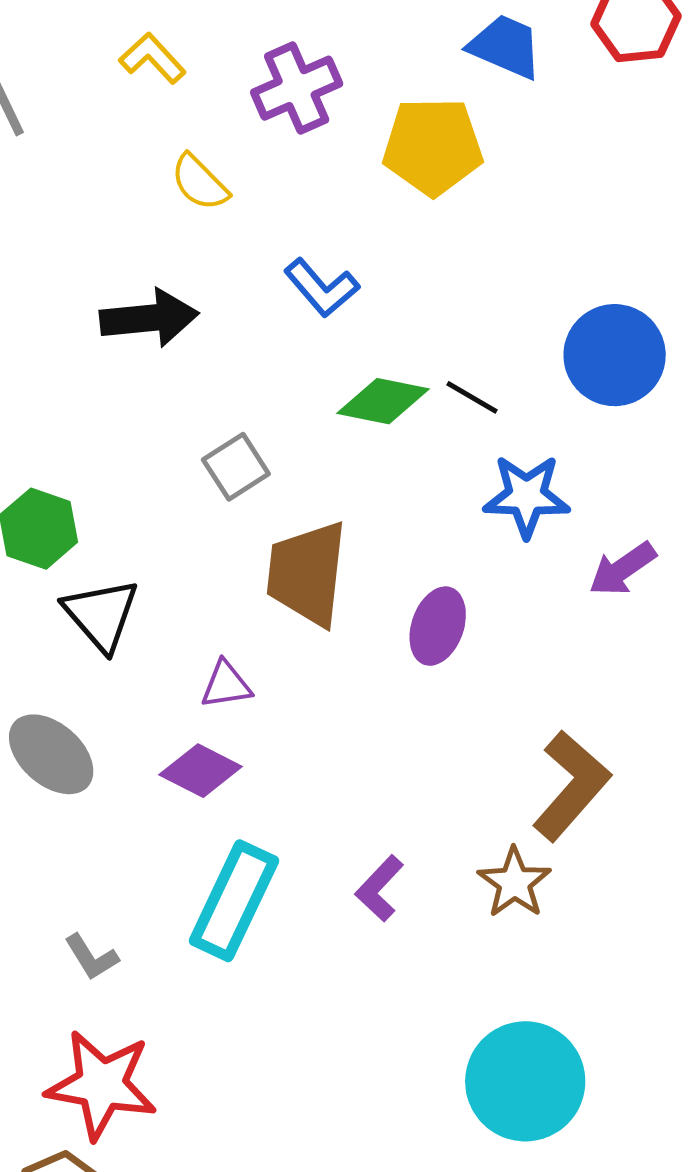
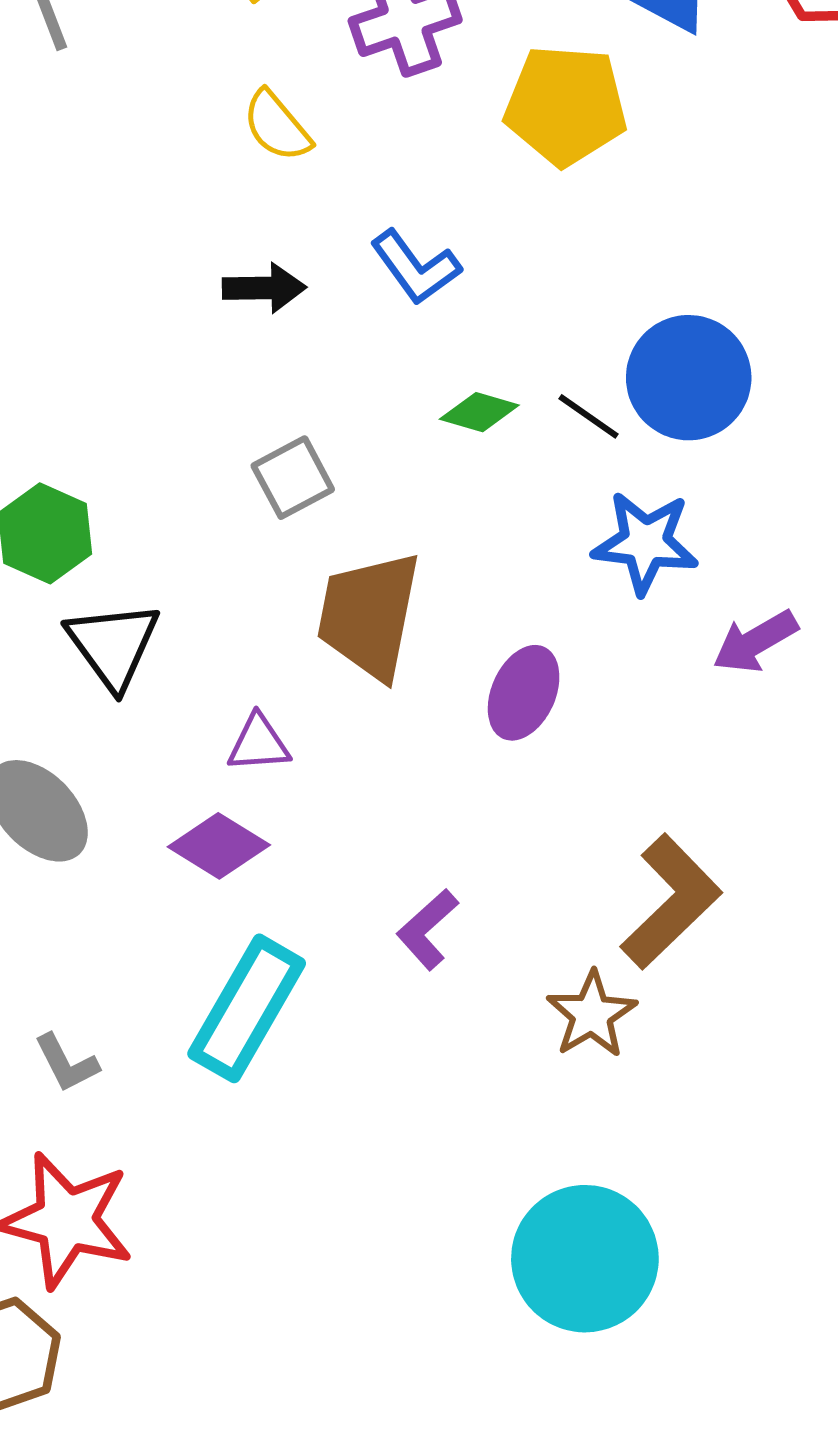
black arrow: (149, 318) -> (264, 288), moved, size x0.7
blue circle: (615, 355) -> (689, 378), moved
green diamond: (383, 401) -> (479, 412), size x0.7
purple L-shape: (379, 888) -> (427, 929), moved

